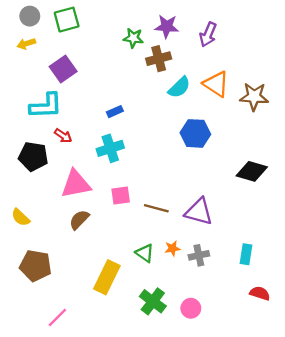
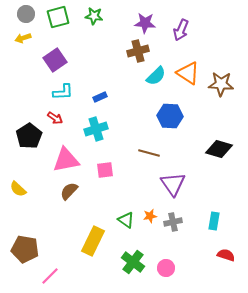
green star: (133, 38) -> (94, 16), moved
cyan L-shape: (46, 106) -> (63, 92), moved, size x0.7
black pentagon: (33, 156) -> (29, 136), turned 30
brown line: (156, 208) -> (149, 153), moved
purple triangle: (199, 212) -> (173, 184), turned 40
brown pentagon: (36, 266) -> (25, 249), moved

